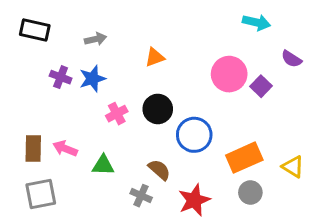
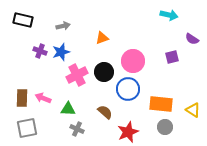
pink circle: (229, 74) -> (133, 61), moved
purple square: (261, 86) -> (172, 57), turned 32
pink cross: (117, 114) -> (77, 75), size x1.5
orange rectangle: (244, 158) -> (161, 104), turned 30
gray cross: (141, 196) -> (77, 129), moved

